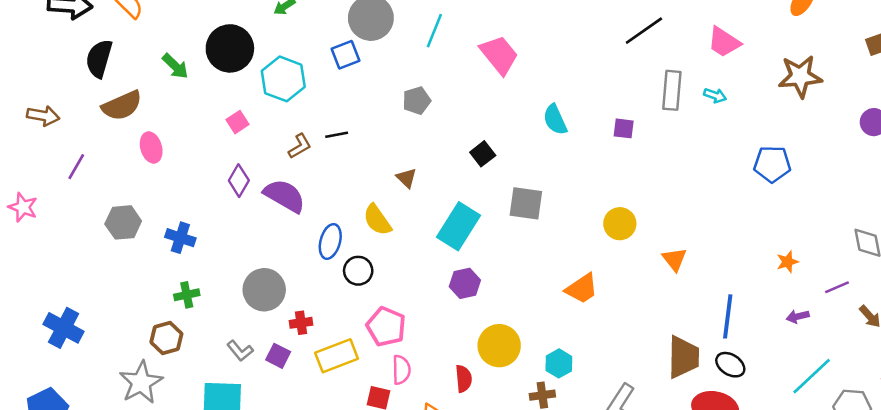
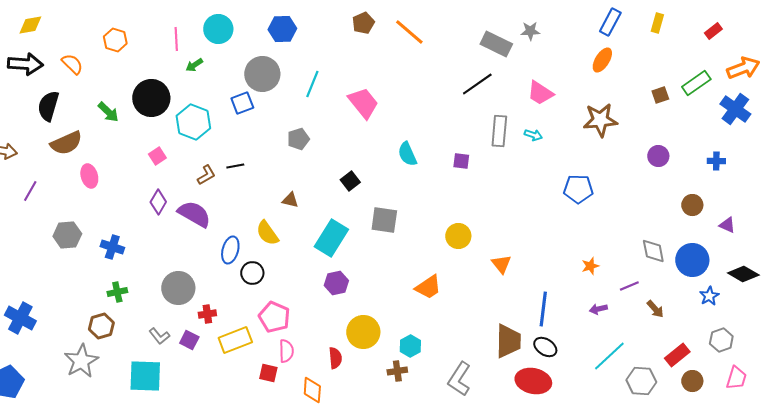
brown triangle: (406, 178) -> (290, 200), turned -30

